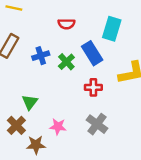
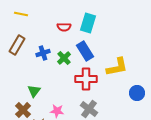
cyan rectangle: (112, 29) -> (88, 23), moved
red cross: (93, 87) -> (86, 79), size x1.5

